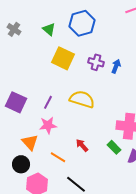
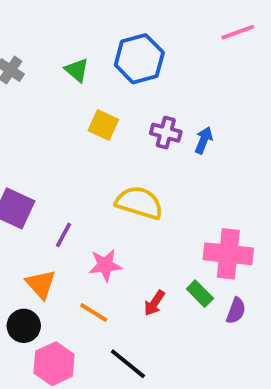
yellow square: (63, 58) -> (103, 125), size x0.7
purple line: (48, 102) -> (64, 235), moved
pink star: (48, 125) -> (105, 265), moved
red arrow: (82, 145) -> (154, 303), moved, turned -104

